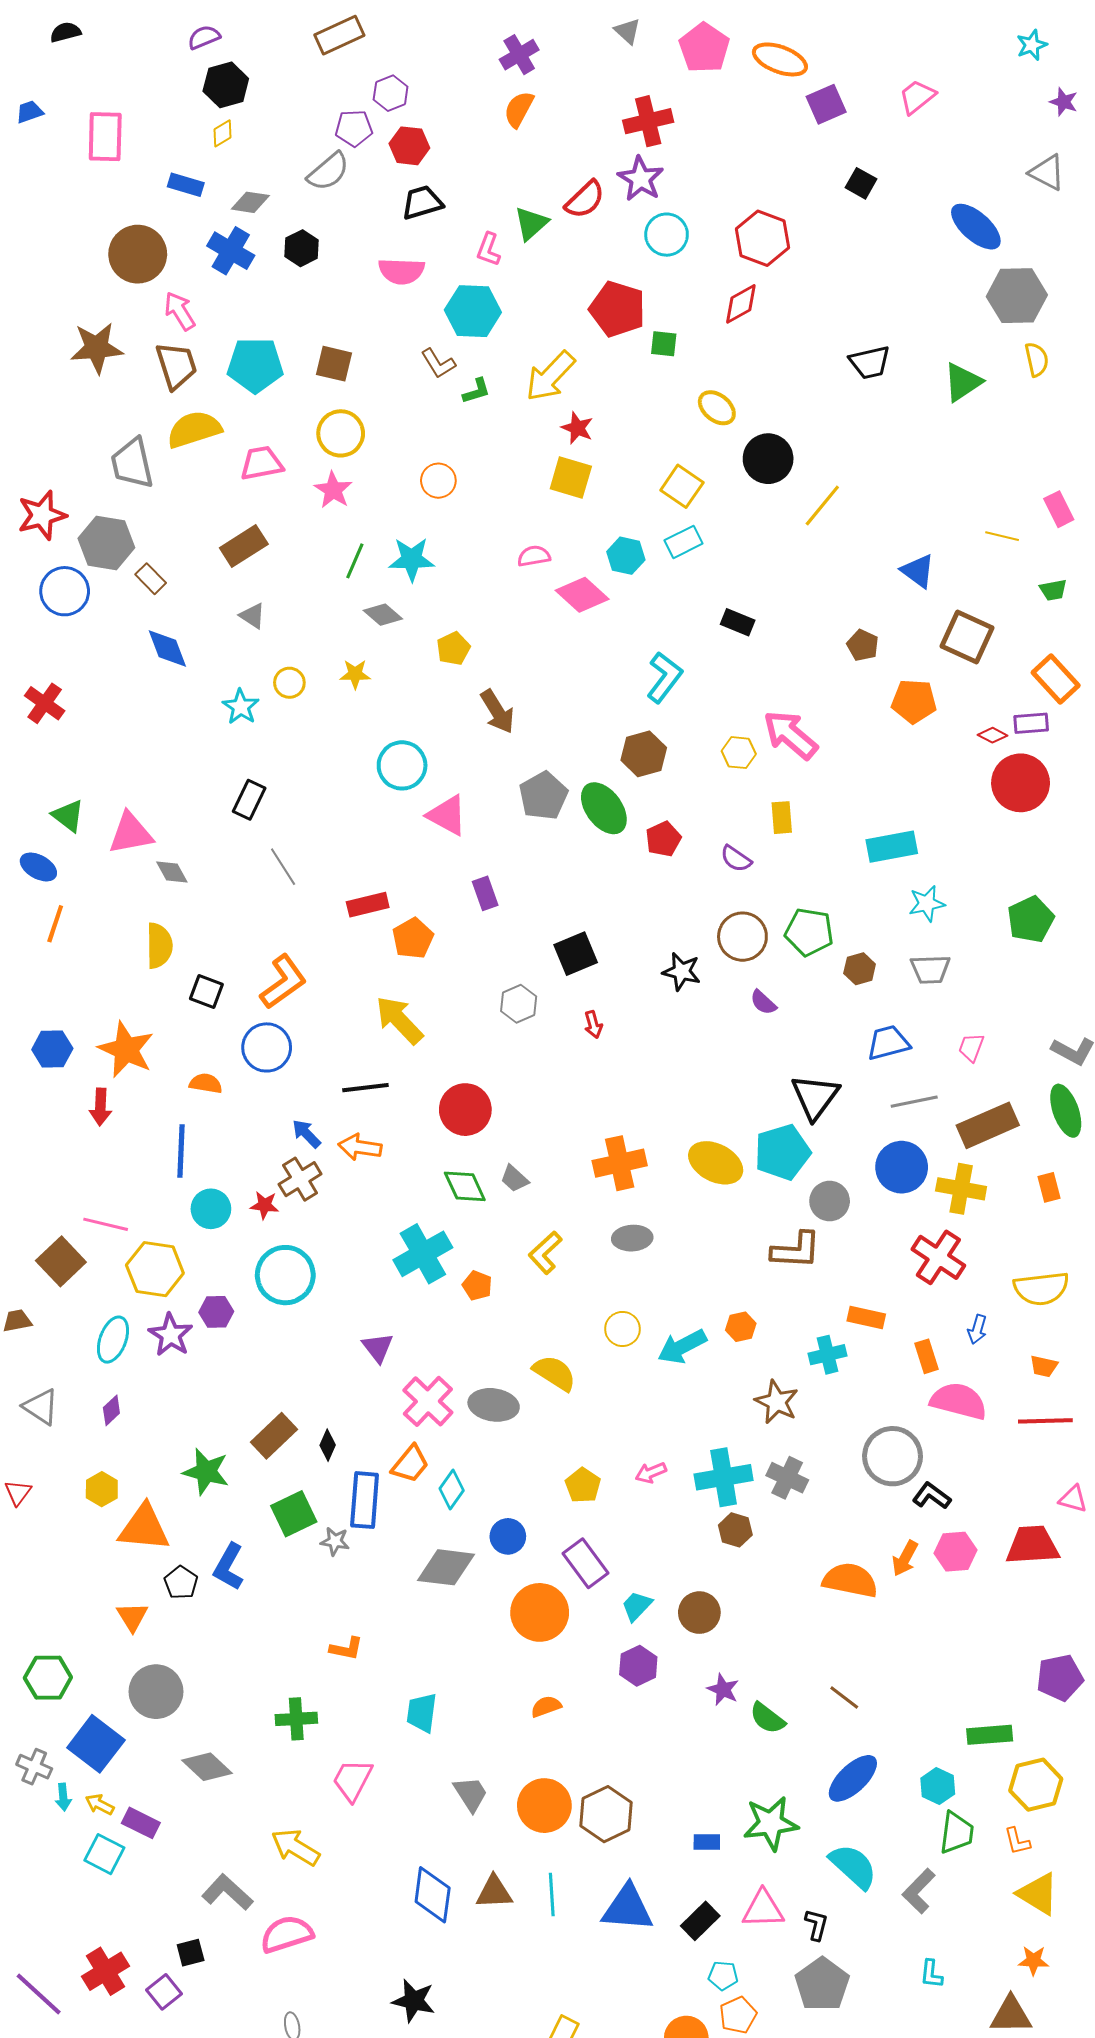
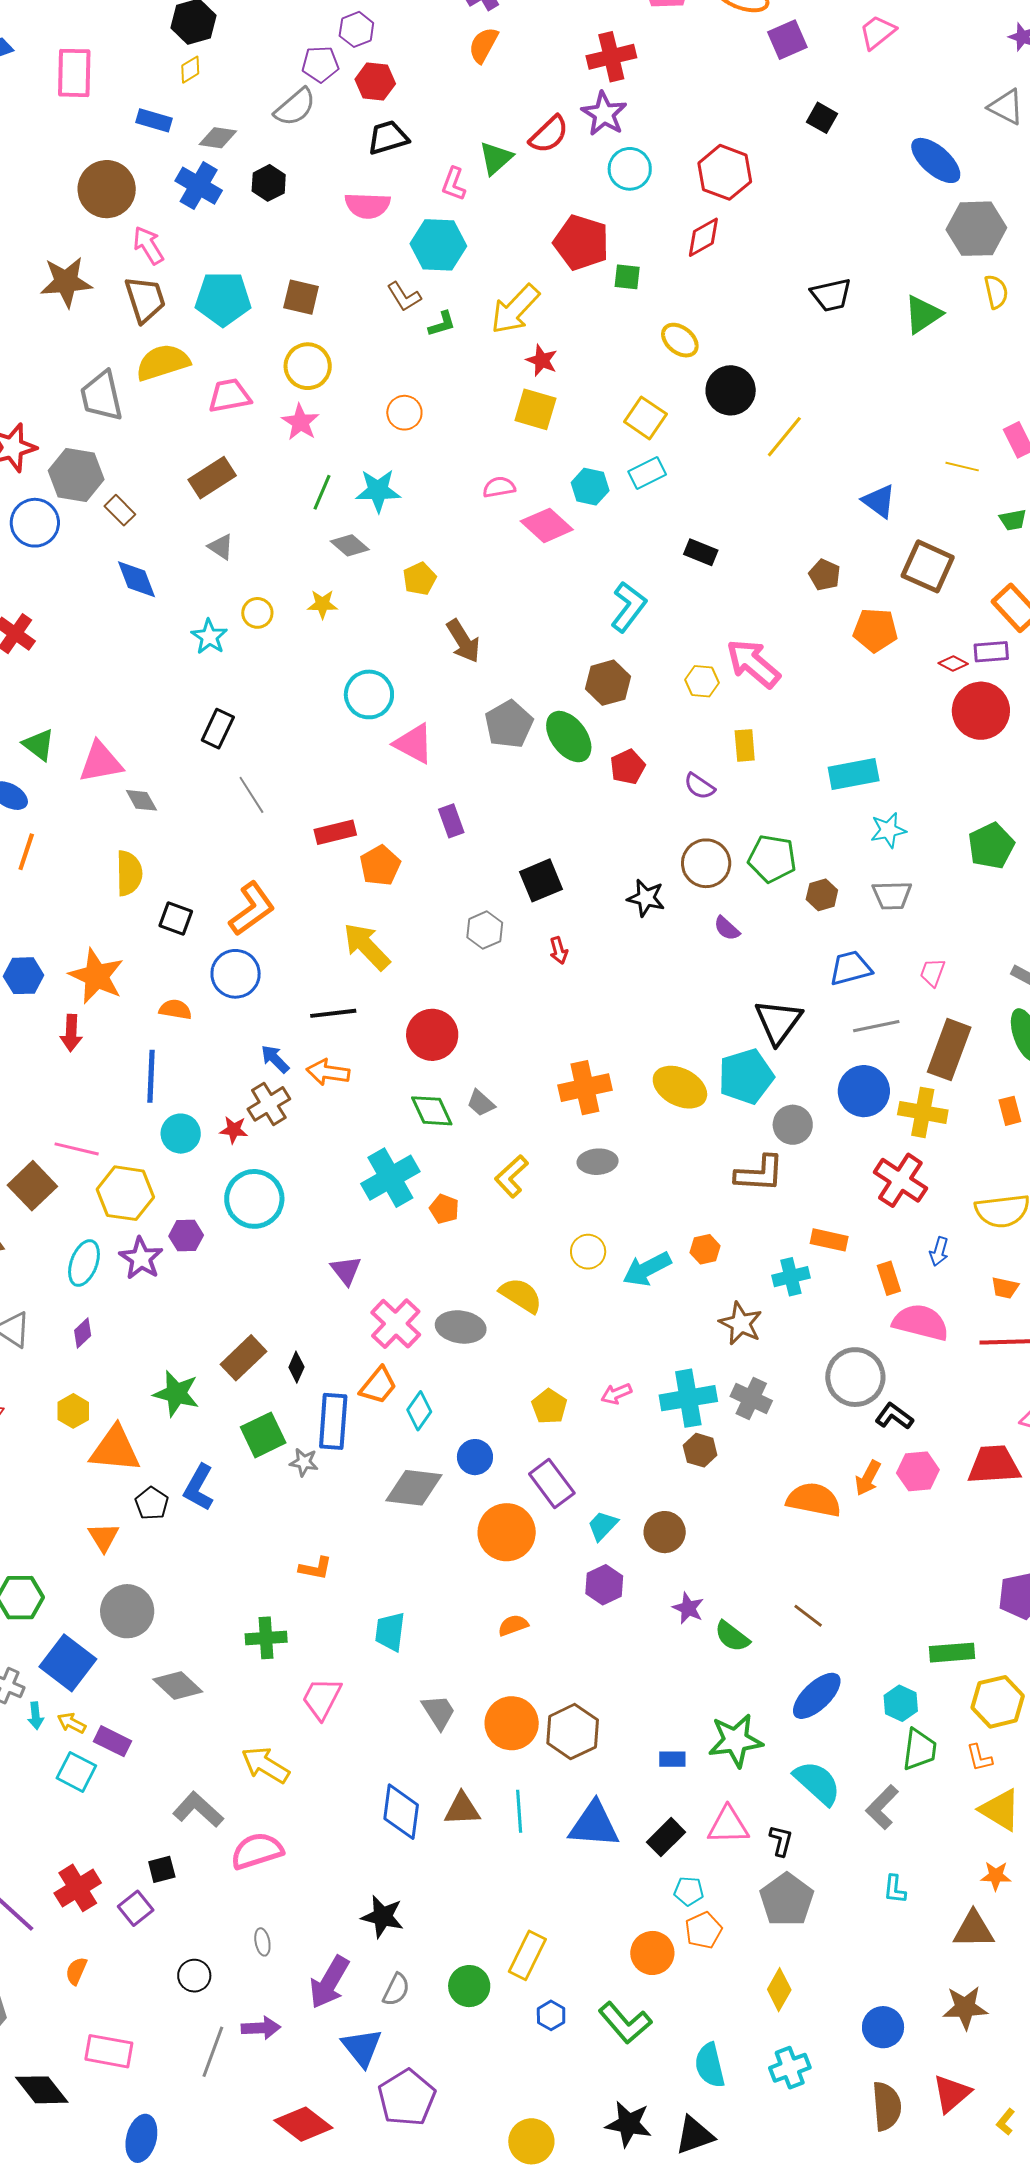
brown rectangle: (988, 1125) -> (949, 1050), turned -46

